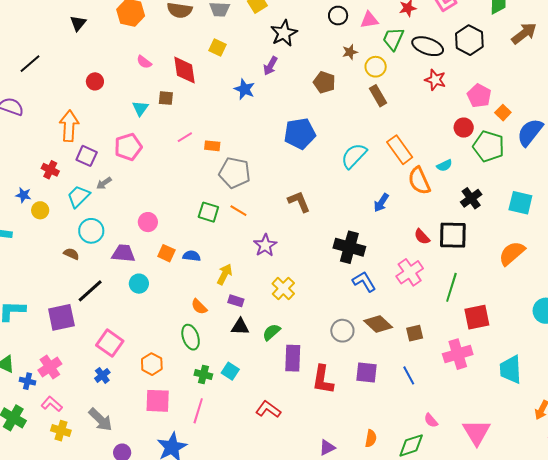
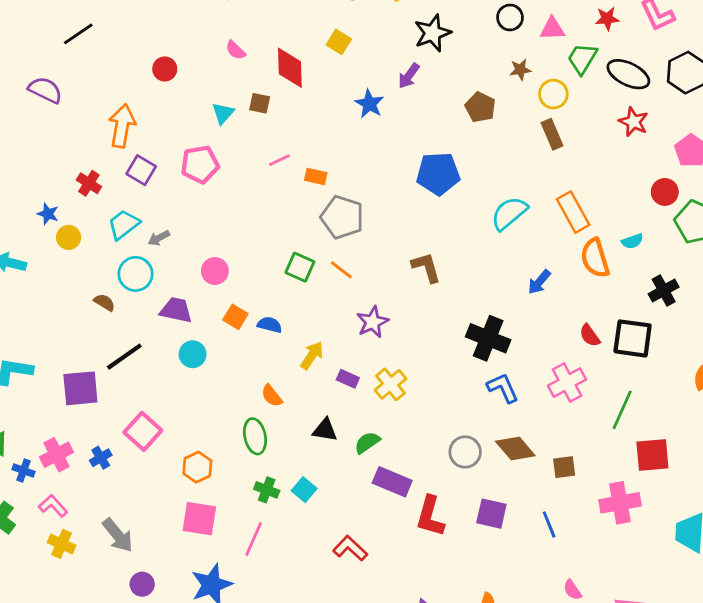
gray arrow: (104, 183) -> (159, 238), moved
purple rectangle: (236, 301) -> (348, 379), moved
purple rectangle: (293, 358) -> (392, 482), turned -76
blue cross: (102, 375) -> (101, 458), moved

